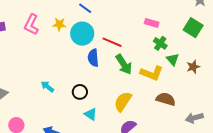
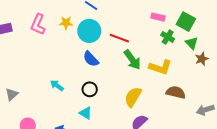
green square: (193, 28) -> (186, 22), moved
blue semicircle: (93, 58) -> (91, 59), moved, turned -36
green triangle: (173, 59) -> (192, 43), moved
cyan triangle: (91, 114) -> (86, 113), moved

